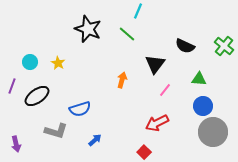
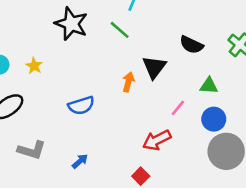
orange arrow: (122, 80) -> (128, 82), moved
pink line: (165, 90) -> (178, 108), moved
blue semicircle: (80, 109) -> (81, 105), moved

